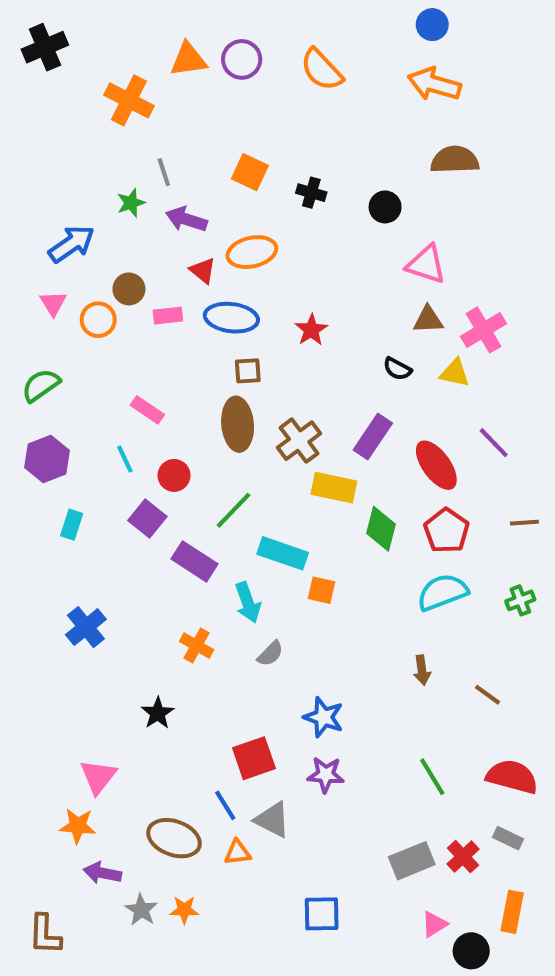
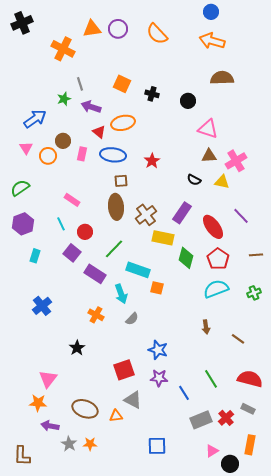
pink rectangle: (168, 316) -> (82, 154), turned -72
blue line: (225, 805) -> (184, 393), moved

